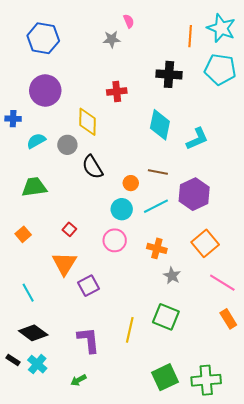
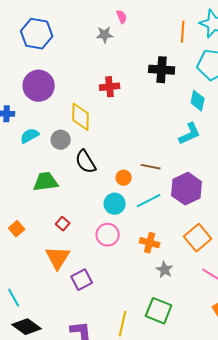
cyan diamond: (160, 125) -> (198, 101), moved, size x0.7
green trapezoid: (34, 187) -> (46, 182), moved
cyan line: (28, 293) -> (14, 298), moved

